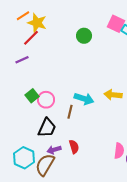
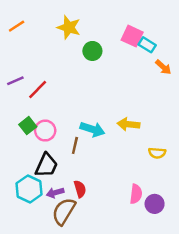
yellow star: (37, 23) -> (69, 27), moved
red line: (31, 38) -> (38, 90), moved
cyan hexagon: (24, 158) -> (29, 189), moved
brown semicircle: (45, 165) -> (64, 211), moved

